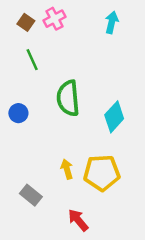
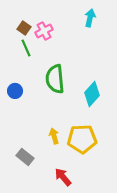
pink cross: (54, 19) -> (44, 31), moved
brown square: (26, 22) -> (24, 28), moved

